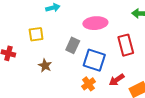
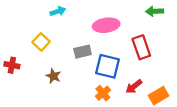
yellow square: (36, 34) -> (41, 42), turned -35
gray rectangle: (73, 45) -> (83, 52), turned 56

